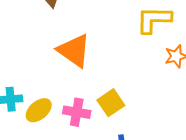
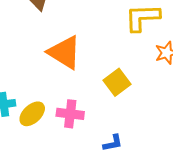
yellow square: (111, 103) -> (117, 82), moved

